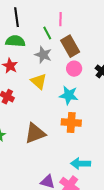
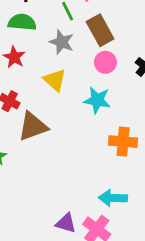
orange cross: (71, 123) -> (123, 142), moved
brown triangle: (35, 133) -> (33, 127), moved

